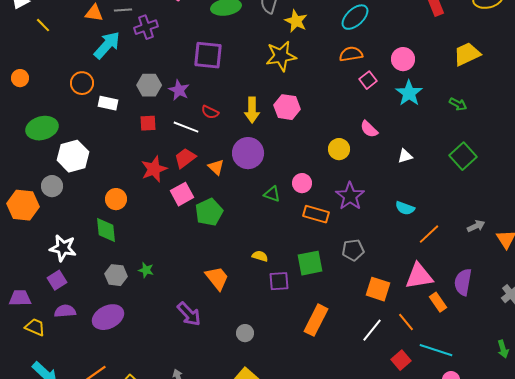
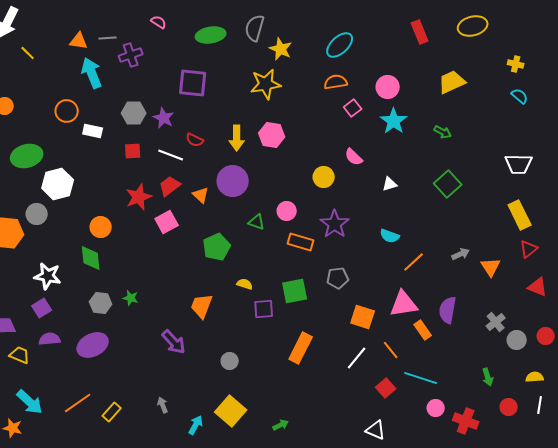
cyan arrow: (107, 45) -> (92, 73), turned -64
green pentagon: (209, 212) -> (217, 247), moved
orange trapezoid: (217, 278) -> (202, 306), turned -120

